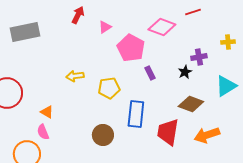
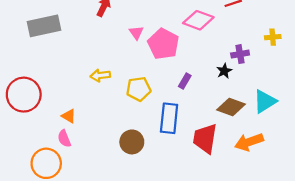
pink triangle: (105, 27) -> (136, 33), moved, turned -32
purple rectangle: (150, 73) -> (185, 81), moved, turned 56
cyan triangle: (226, 86) -> (265, 101), moved

